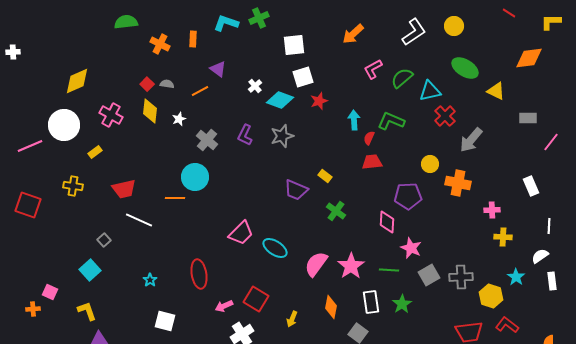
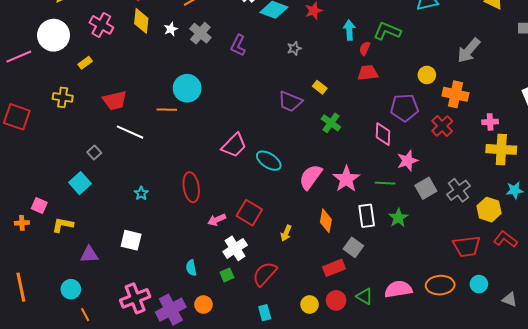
red cross: (445, 116) -> (442, 126), moved
gray star: (282, 136) -> (294, 48), moved, size x0.6
gray cross: (207, 140) -> (200, 33), moved
yellow cross: (503, 237) -> (501, 149), size x1.6
pink star: (411, 248) -> (407, 161), turned 30
gray cross: (461, 277) -> (458, 190), turned -35
cyan star: (516, 277) -> (515, 190), turned 30
yellow L-shape: (87, 311) -> (63, 225), moved, turned -60
white square: (165, 321) -> (131, 240), moved

